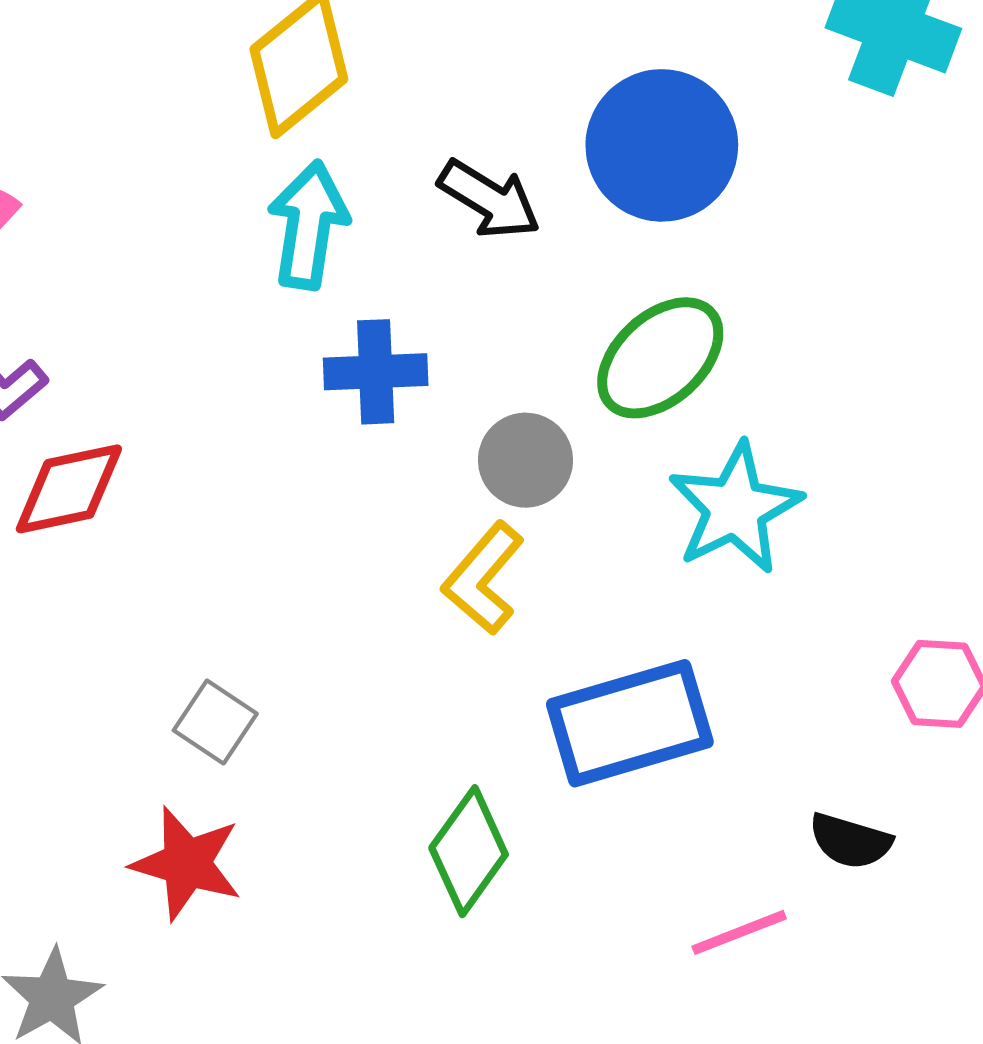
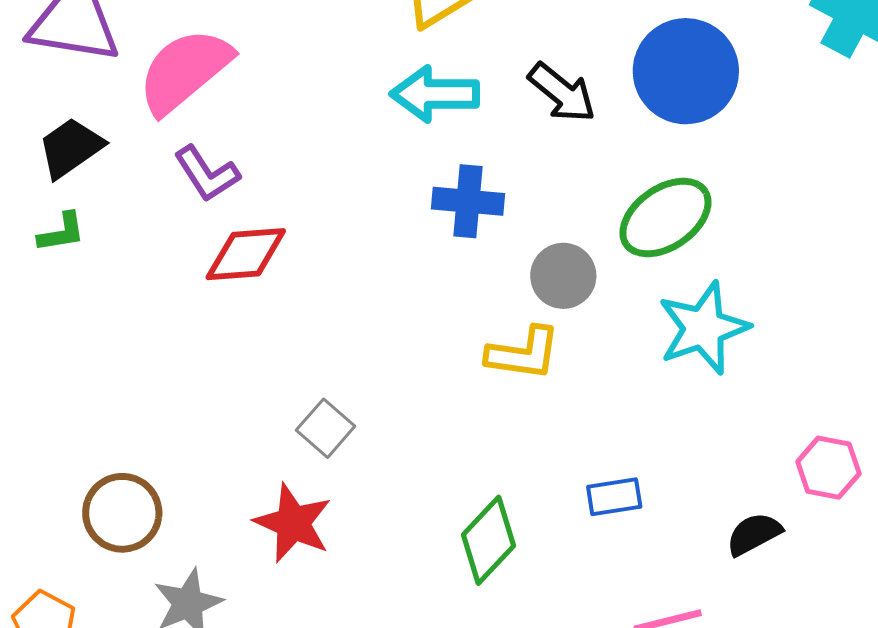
cyan arrow: (308, 225) -> (435, 94), turned -106
yellow L-shape: (483, 578) -> (523, 353), turned -130
blue rectangle: (630, 723) -> (614, 497), moved, size x0.5
black semicircle: (850, 841) -> (754, 534), moved, turned 128

